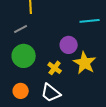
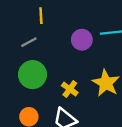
purple circle: (69, 45) -> (82, 40), moved

